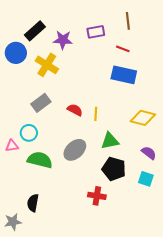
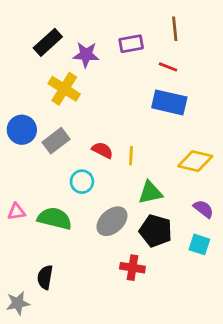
blue circle: (16, 53) -> (22, 130), moved
cyan circle: (29, 133) -> (82, 182), moved
pink triangle: (12, 146) -> (16, 212), moved
gray ellipse: (75, 150) -> (112, 221), moved

